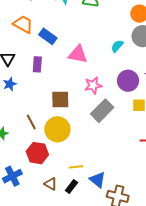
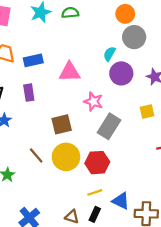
blue rectangle: (48, 36) -> (33, 60), turned -36
purple circle: (128, 81) -> (121, 73), moved
pink star: (93, 85) -> (93, 102), turned -30
red hexagon: (37, 153) -> (97, 163), moved

